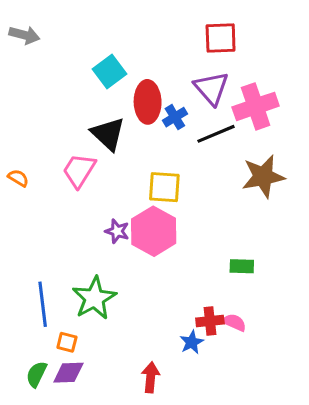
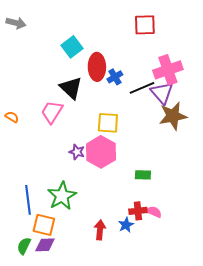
purple triangle: (211, 88) -> (162, 93), moved
green rectangle: (242, 266) -> (143, 175), moved
orange square: (67, 342) -> (44, 225), size x1.6
red arrow: (151, 377) -> (100, 230), moved

